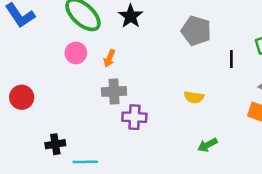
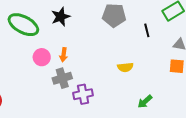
black star: (131, 16) -> (61, 17), turned 30
pink circle: (76, 53) -> (42, 57), moved
orange arrow: (109, 58) -> (64, 55), moved

